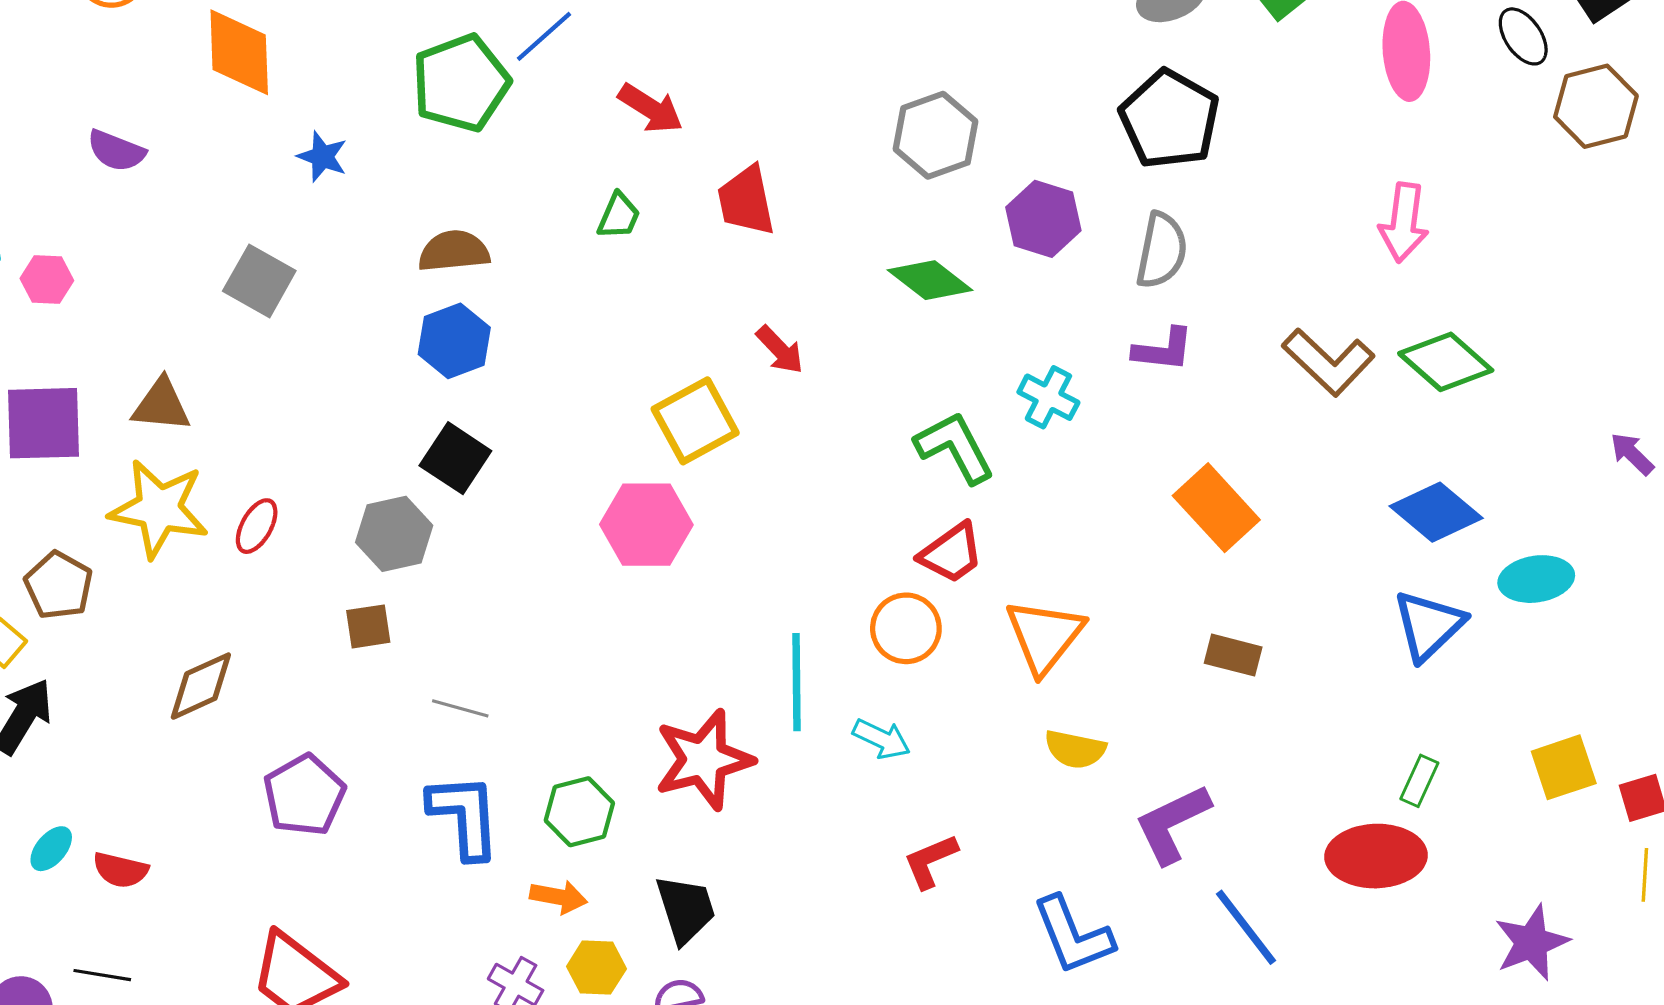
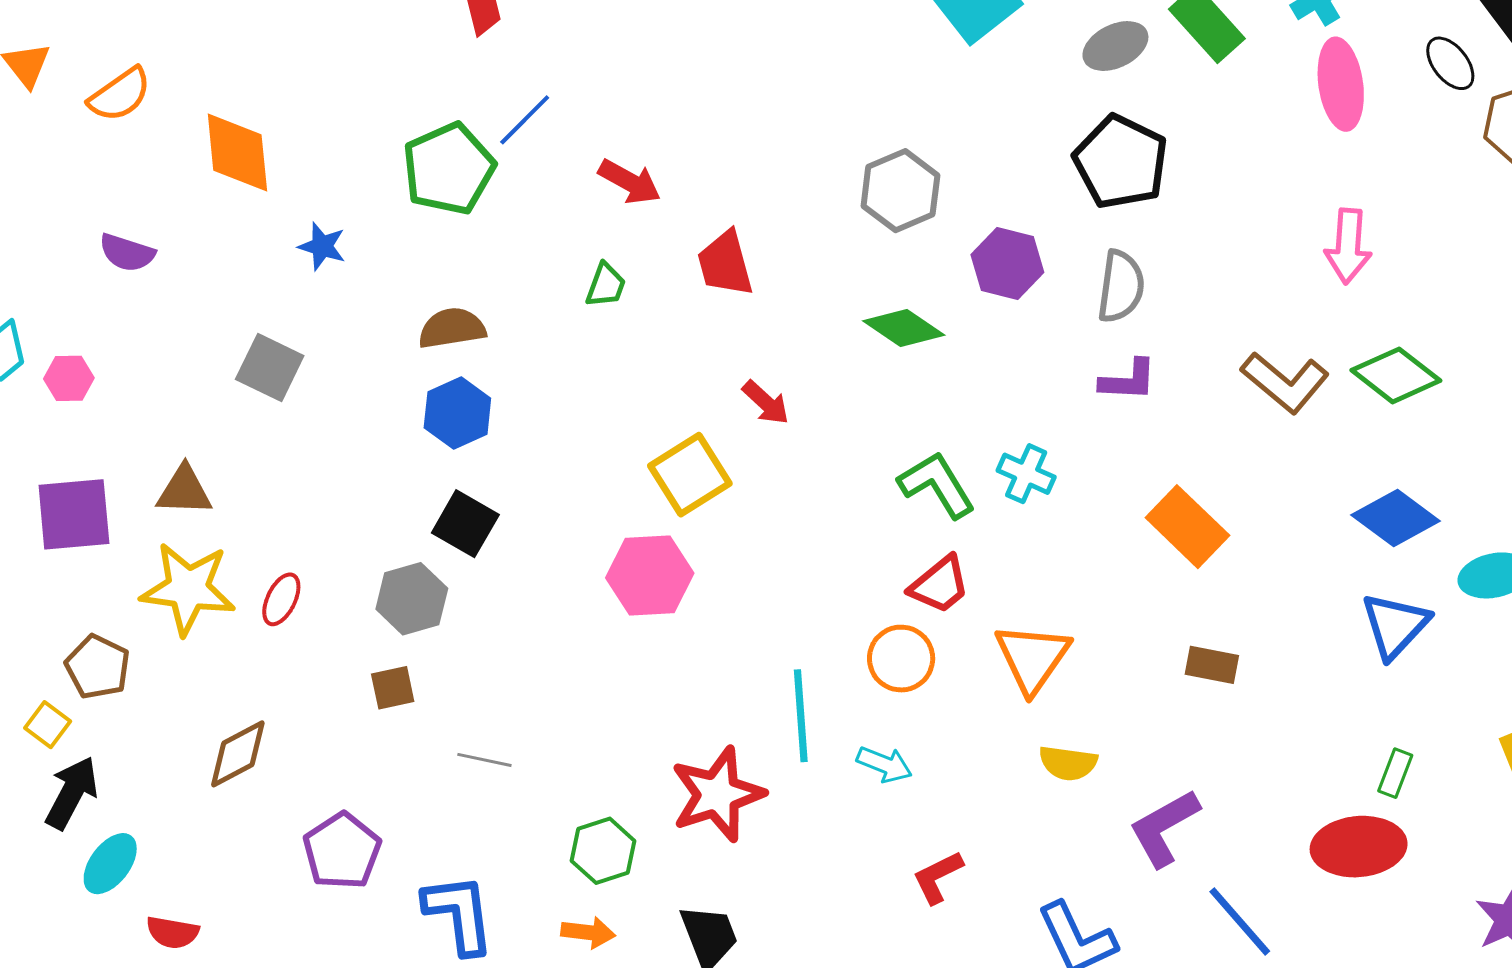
cyan cross: (1048, 397) -> (1026, 474), moved
blue L-shape: (464, 816) -> (459, 914), moved
cyan ellipse: (51, 849) -> (110, 864), moved, size x1.4

